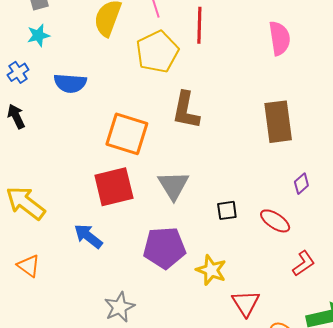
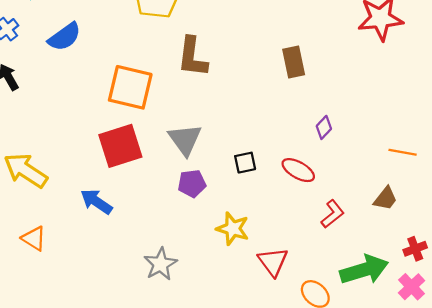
blue semicircle: (70, 83) -> (65, 37), turned -36
brown rectangle: (278, 122) -> (294, 62), size x0.7
purple pentagon: (164, 248) -> (192, 183), moved, size x0.6
gray star: (120, 307) -> (160, 264), moved

